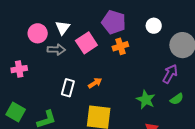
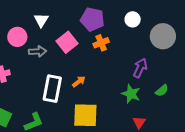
white triangle: (63, 28) -> (41, 20), moved
purple arrow: (170, 74) -> (140, 68), moved
white rectangle: (68, 88) -> (52, 89), size x1.5

